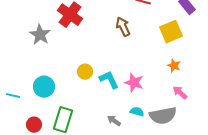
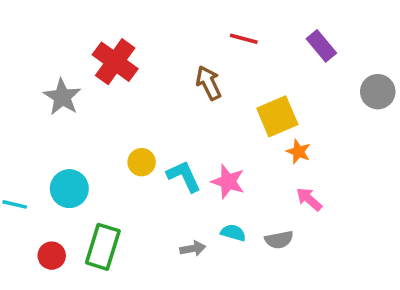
yellow square: (171, 32) -> (277, 116), moved
gray semicircle: (163, 116) -> (279, 240), size x0.6
gray arrow: (114, 121) -> (193, 249), turned 136

